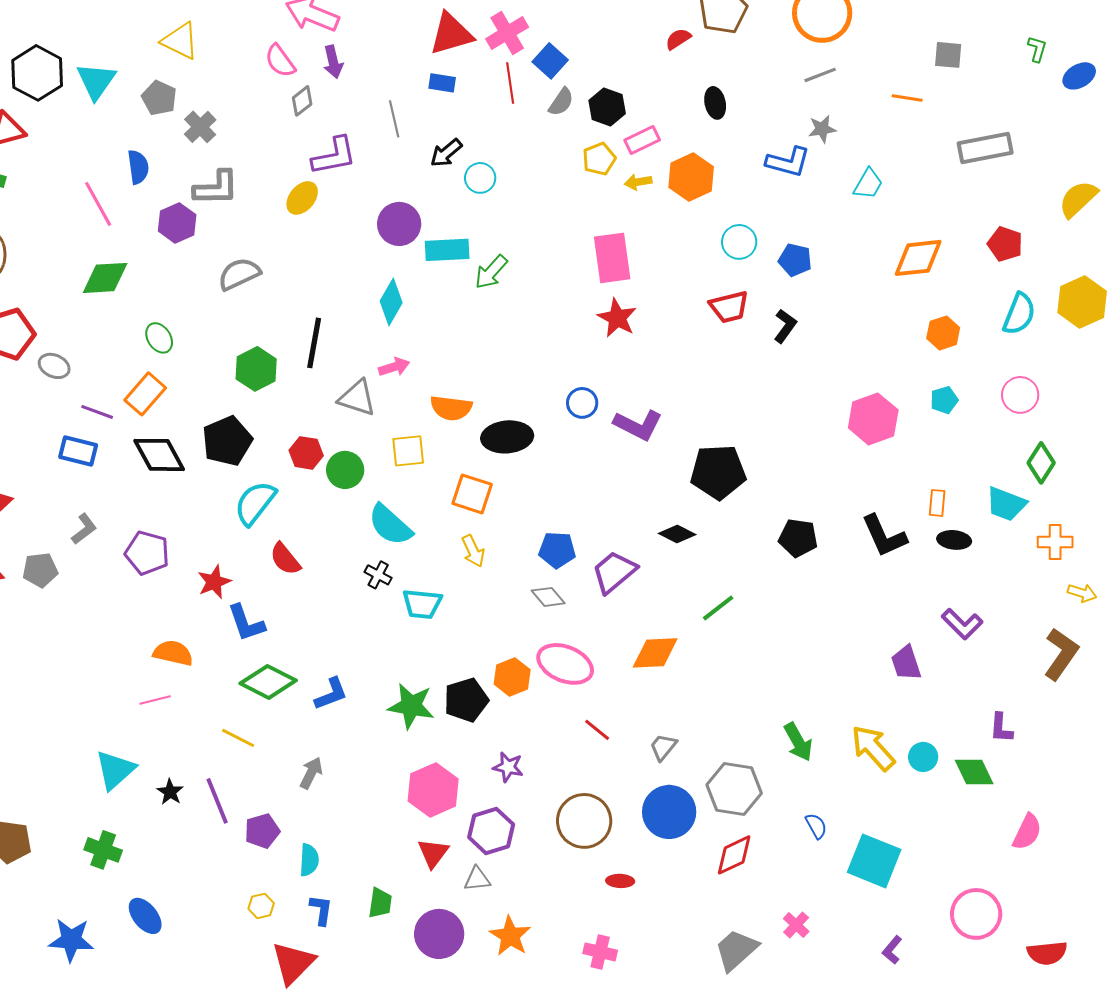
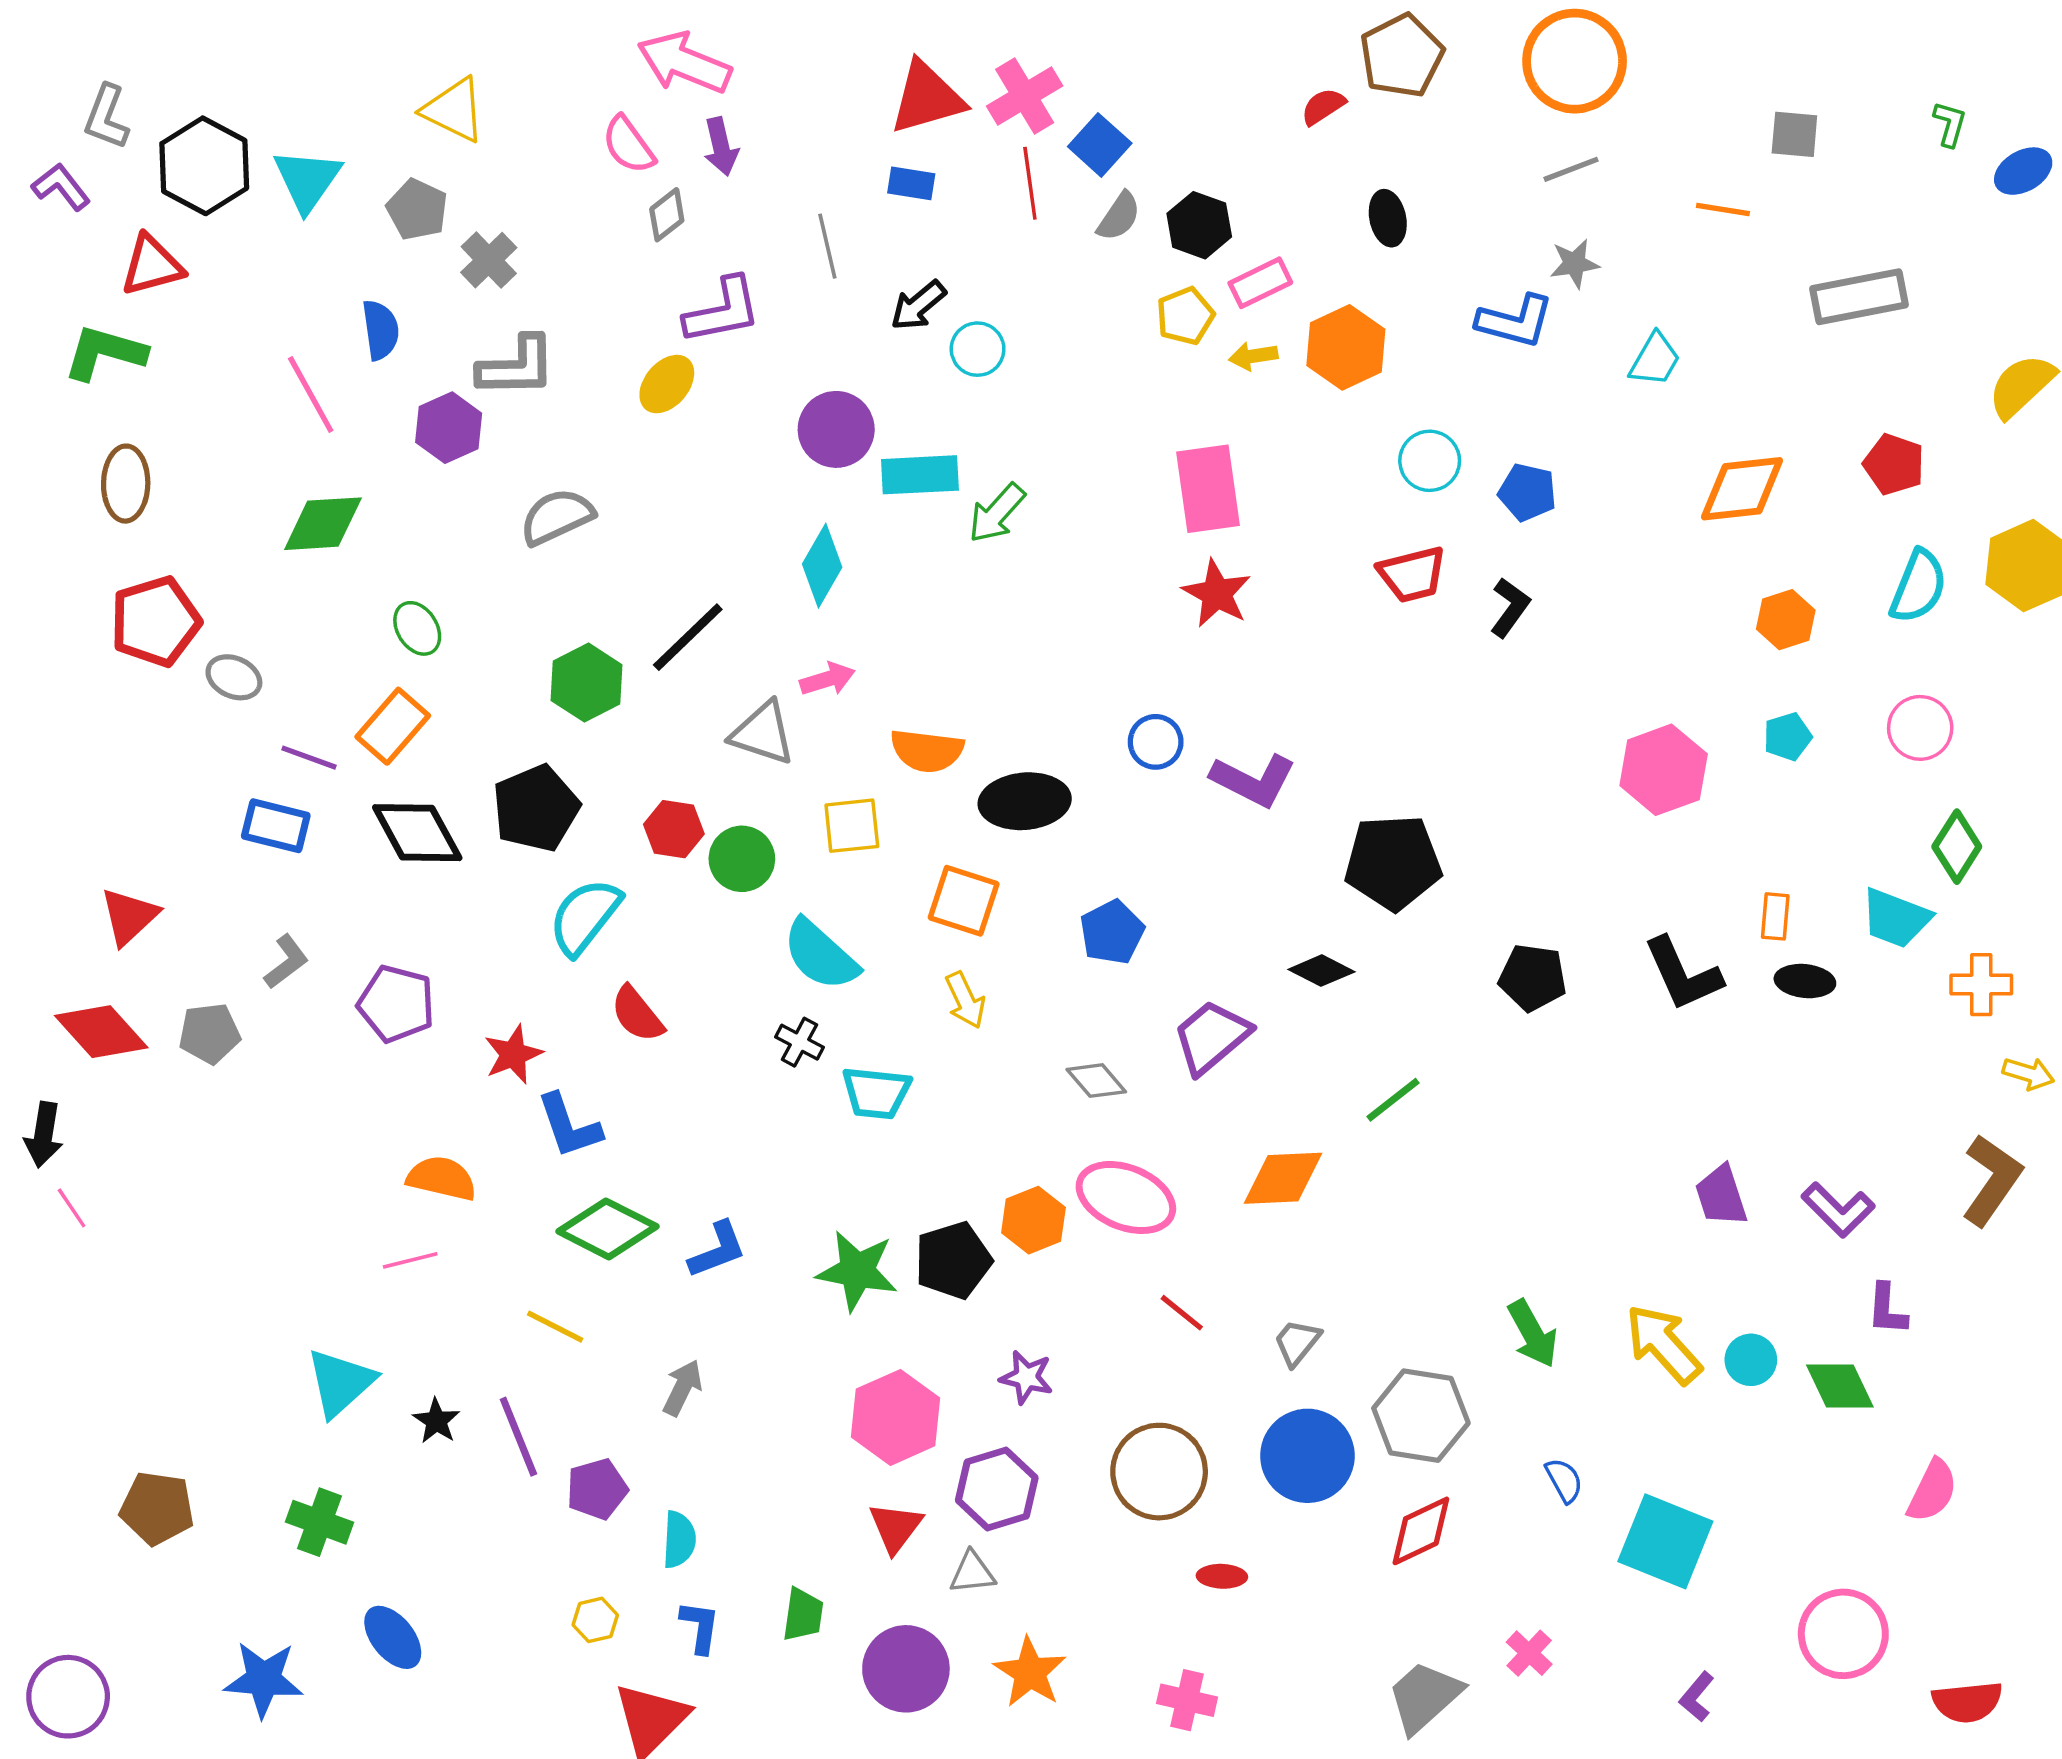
black line: (314, 343) -> (688, 637), turned 36
blue pentagon: (557, 550) -> (1112, 932), moved, turned -30
purple L-shape: (962, 624) -> (1838, 1210), moved

